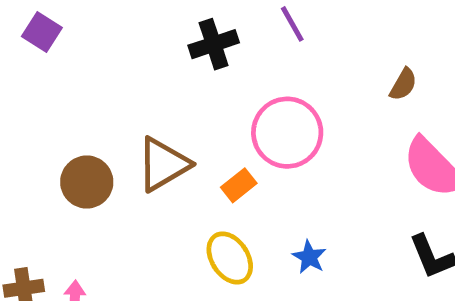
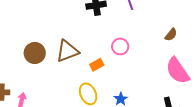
pink circle: (287, 133) -> (120, 46), size x0.6

